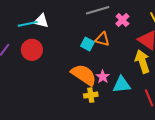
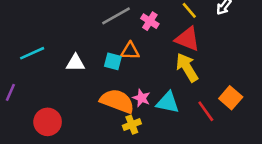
white triangle: (41, 21) -> (75, 63), moved
red circle: (32, 50) -> (48, 122), moved
cyan triangle: (122, 85) -> (168, 102), turned 30

